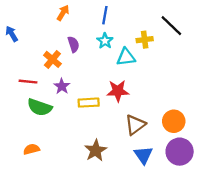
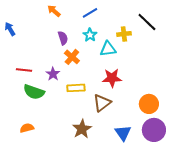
orange arrow: (63, 13) -> (54, 11), turned -80
blue line: (105, 15) -> (90, 13), turned 49
orange cross: (52, 59) -> (72, 57), moved
red star: (118, 91) -> (112, 78), moved
brown triangle: (135, 125) -> (102, 103), moved

